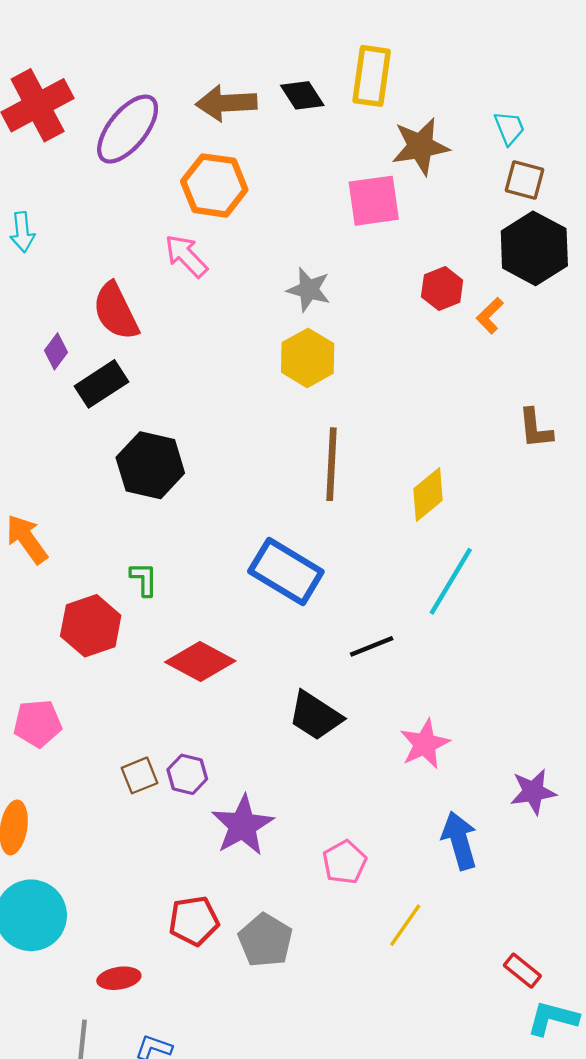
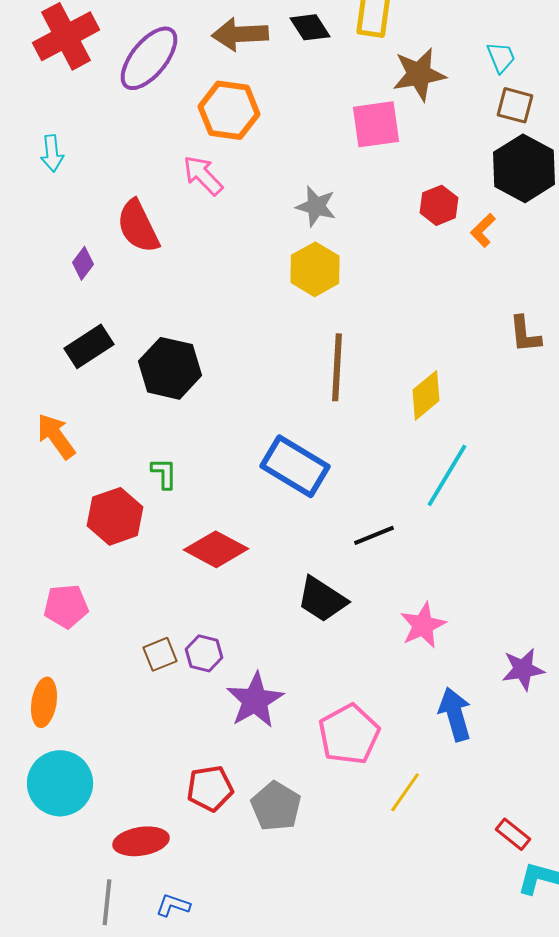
black rectangle: (102, 384) -> (89, 346), moved
pink pentagon: (344, 862) -> (349, 734), size x1.5
red ellipse: (119, 978) -> (141, 841), size x1.4

